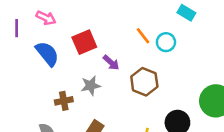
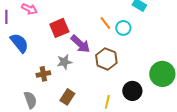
blue semicircle: (47, 54) -> (19, 43), moved
purple arrow: (111, 63) -> (80, 44), size x1.5

